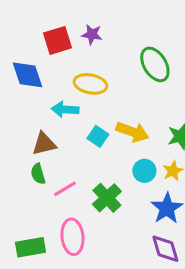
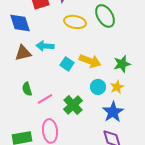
yellow ellipse: (90, 84) -> (75, 22), moved
brown triangle: (44, 144) -> (23, 53), moved

